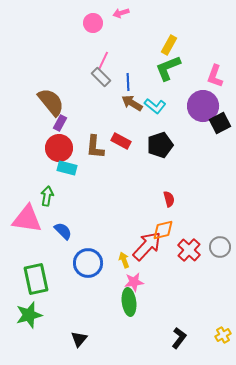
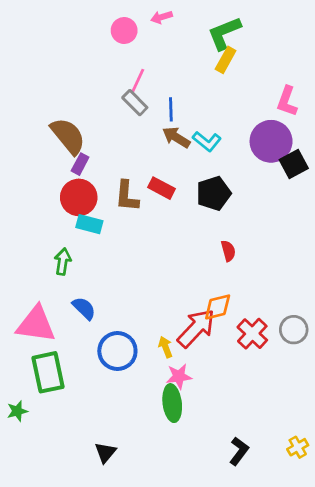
green L-shape: (168, 68) -> (224, 33), moved
red semicircle: (169, 199) -> (228, 251), moved
pink triangle: (27, 219) -> (36, 324), moved
green star: (29, 315) -> (17, 411), moved, size x0.6

